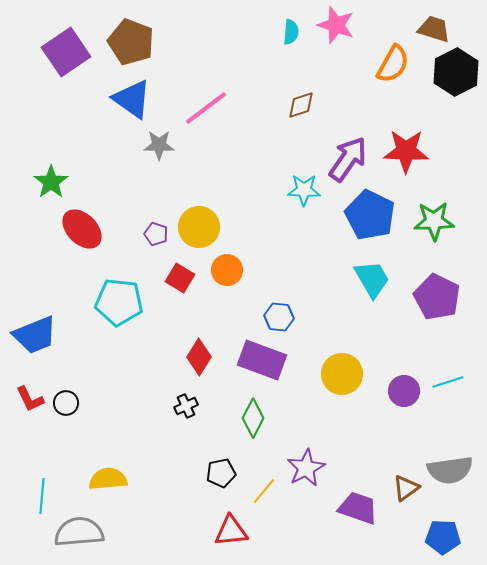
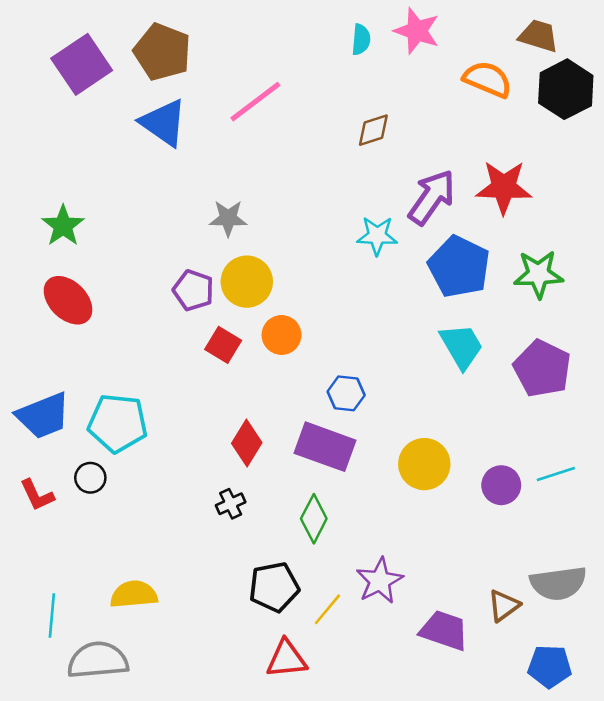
orange semicircle: (393, 64) -> (488, 79), turned -96
pink line: (206, 108) -> (255, 102), moved
gray star: (159, 145) -> (228, 218), moved
red ellipse: (82, 229) -> (68, 300), moved
purple pentagon: (156, 234) -> (193, 290), size x1.4
cyan pentagon: (119, 302) -> (118, 423), moved
black circle: (66, 403) -> (90, 478), moved
black pentagon: (221, 473) -> (274, 587), size x1.4

